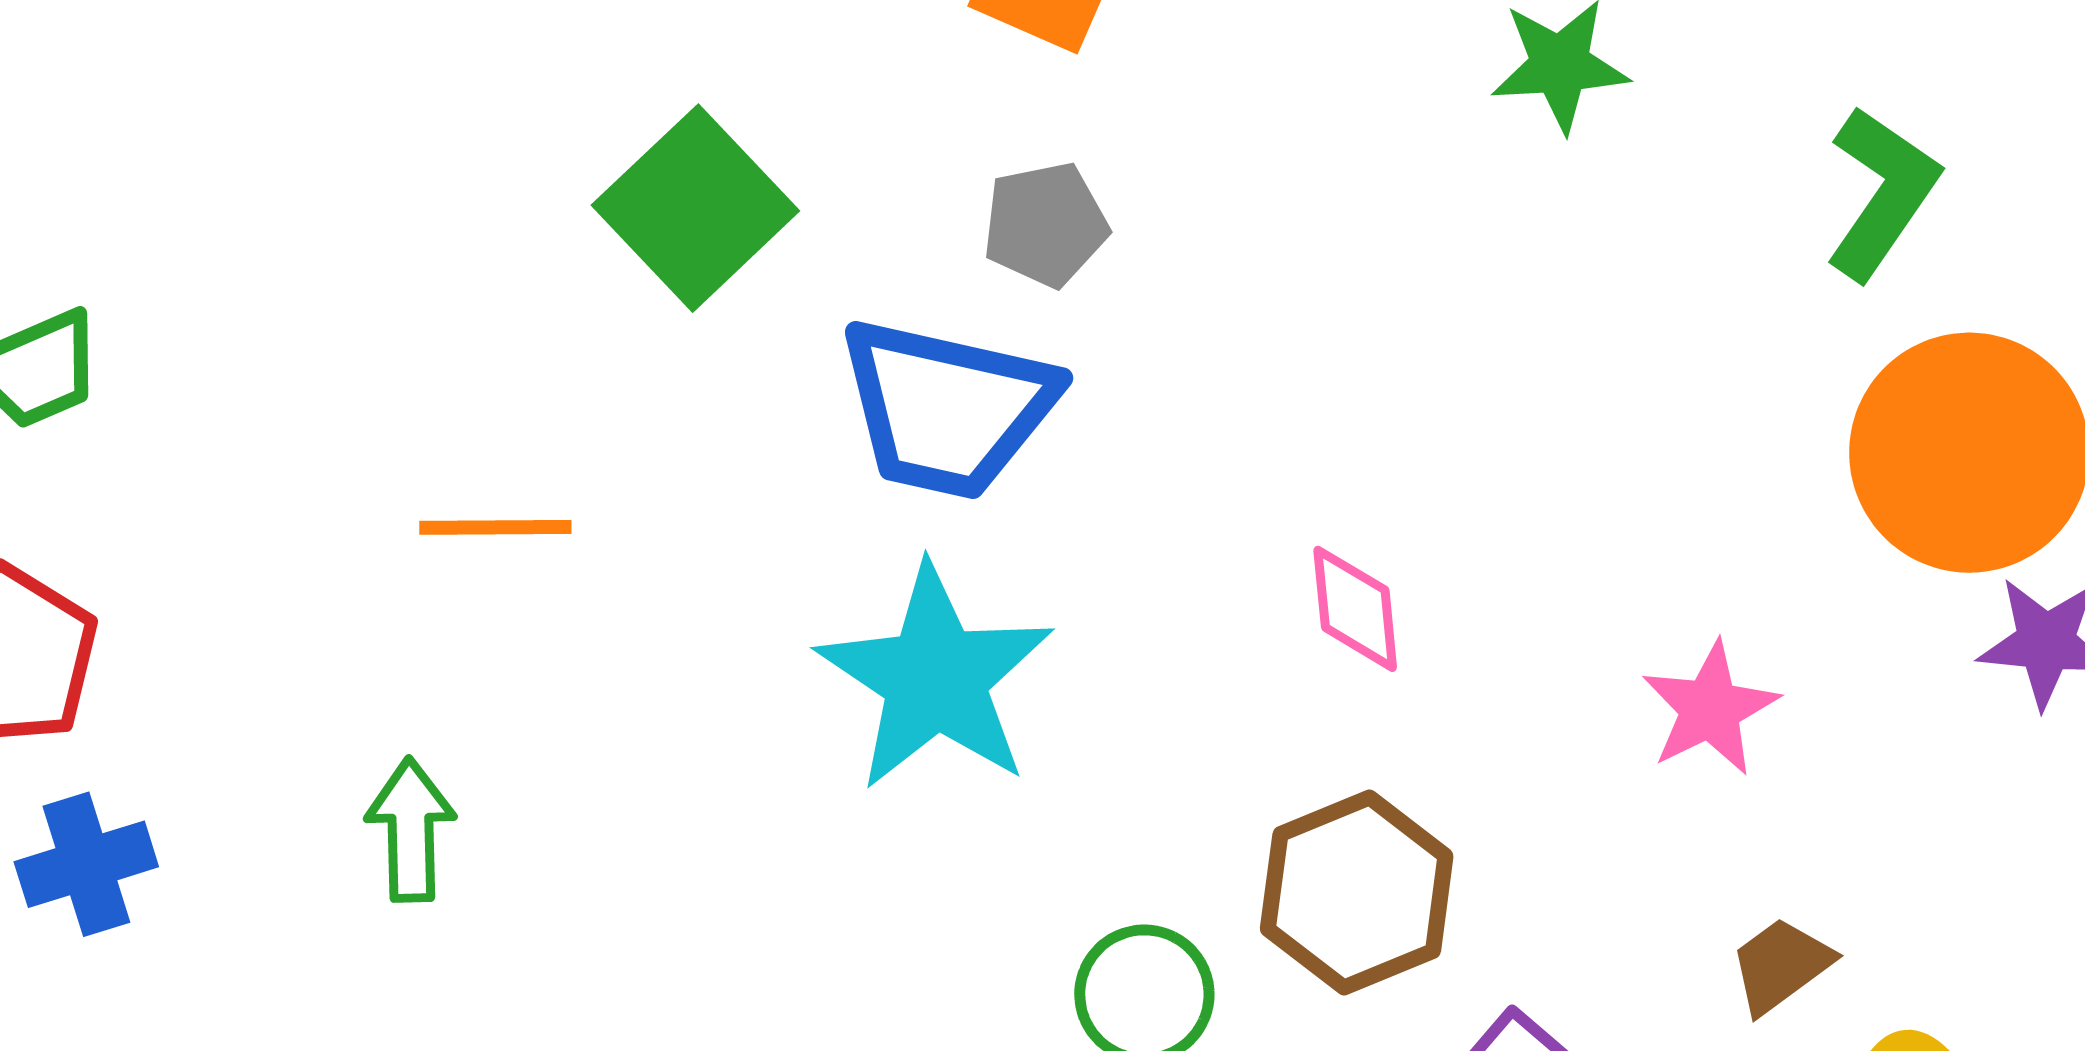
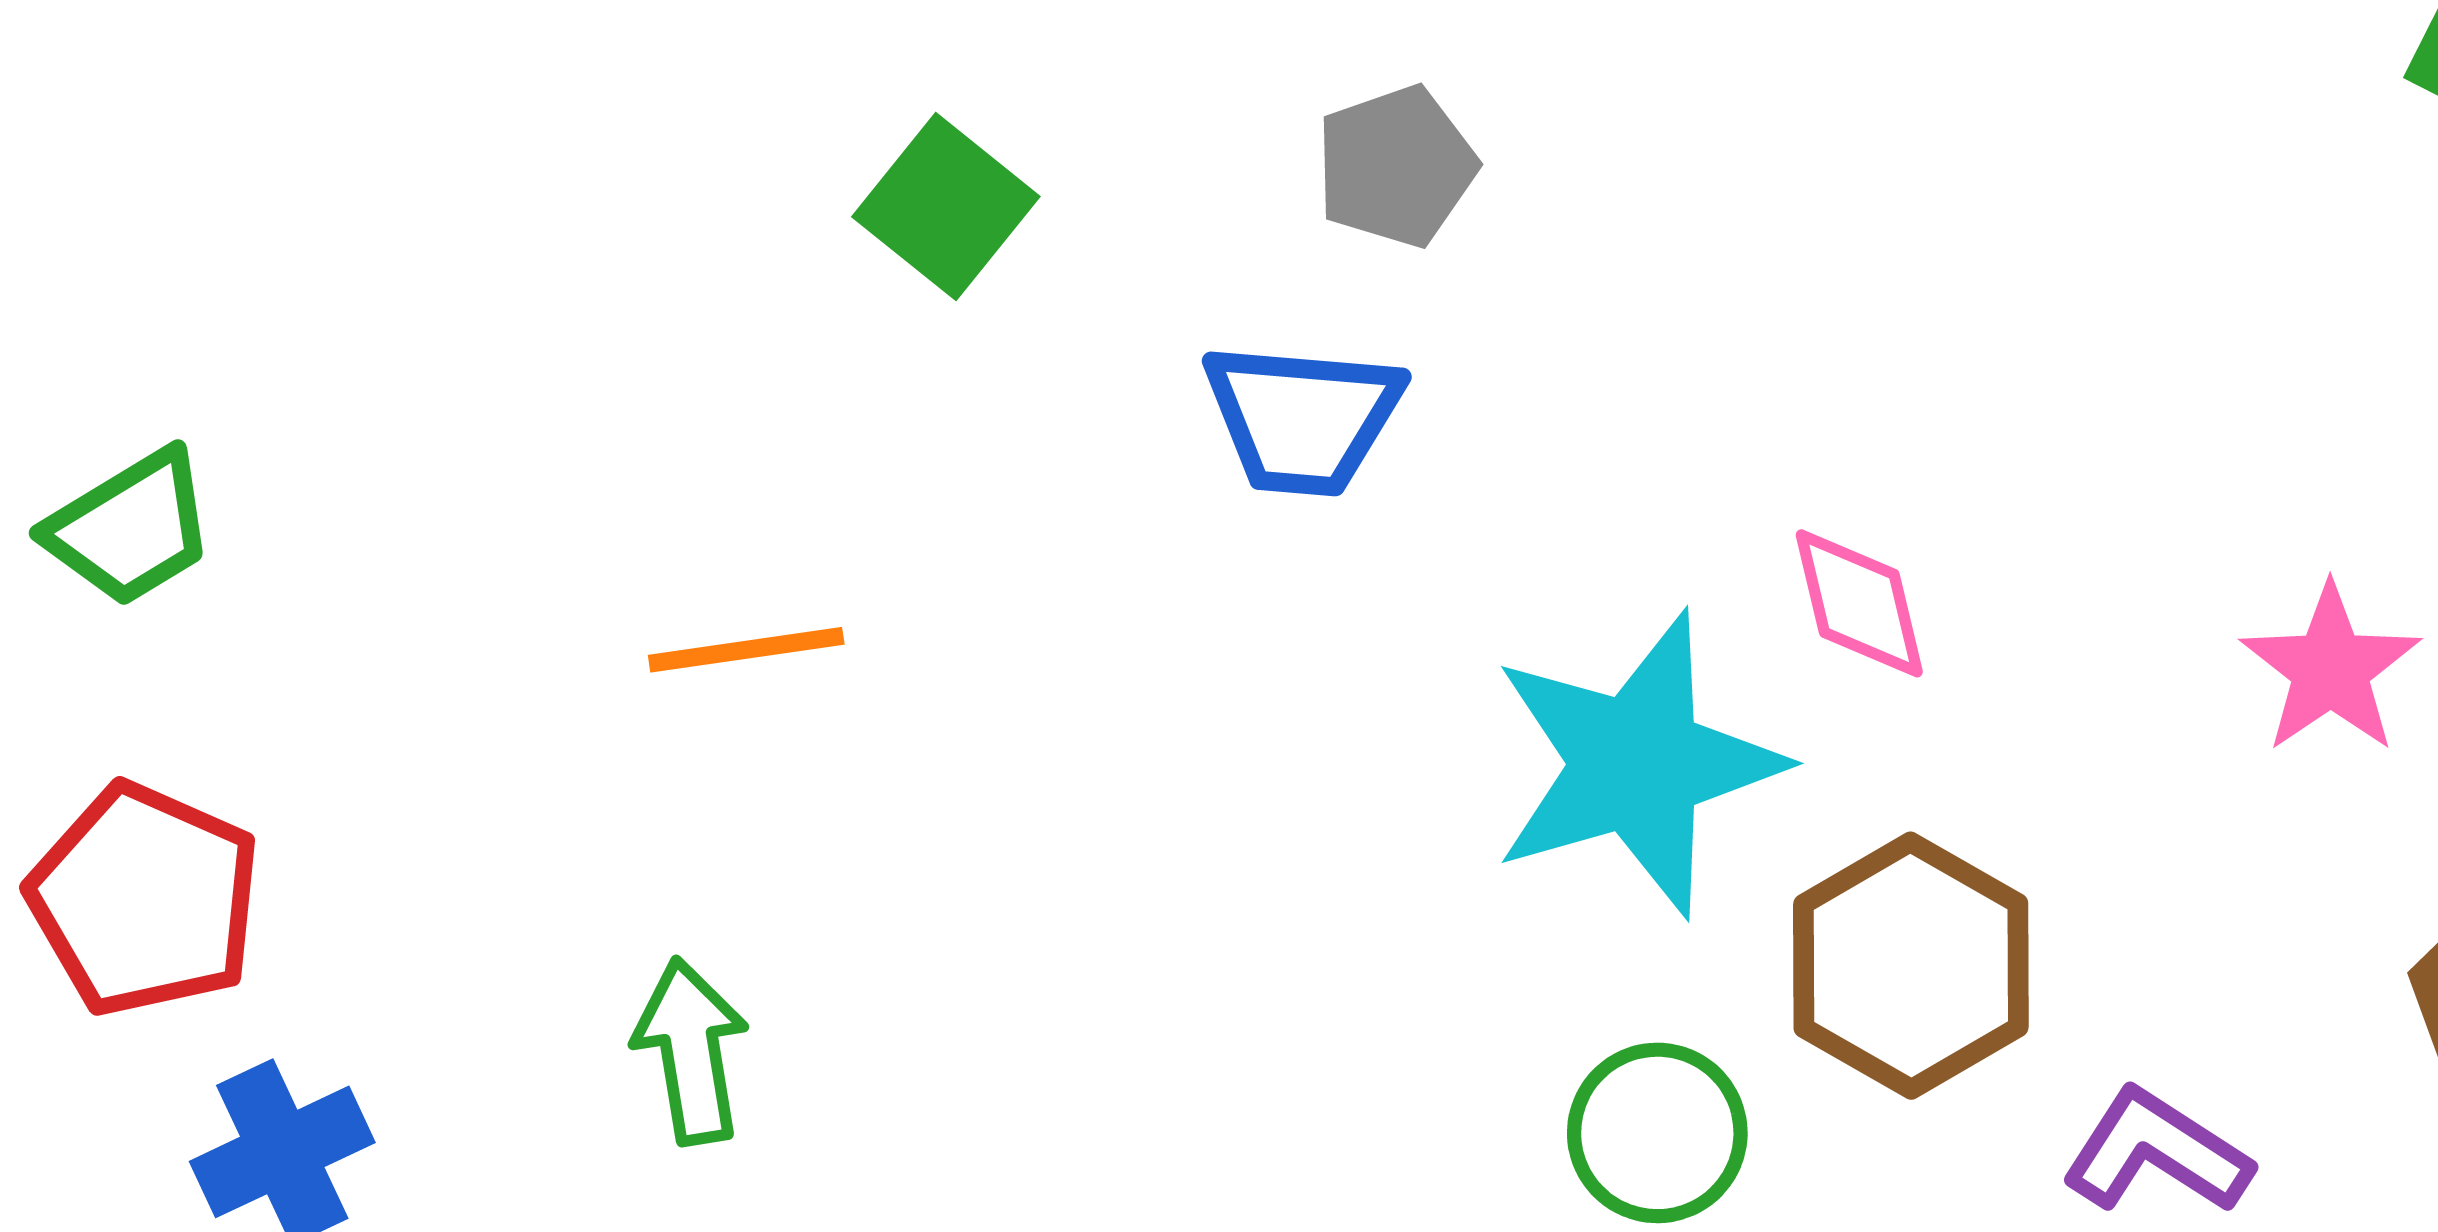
green square: (695, 208) -> (946, 207), size x0.7
blue trapezoid: (947, 408) -> (1303, 418), size x0.7
cyan star: (935, 678) -> (1637, 764), moved, turned 30

